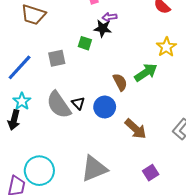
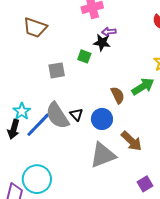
blue line: (20, 67) -> (38, 125), moved
gray triangle: (94, 169) -> (103, 155), moved

